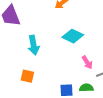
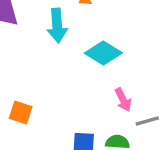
cyan arrow: (34, 45) -> (57, 26), moved

